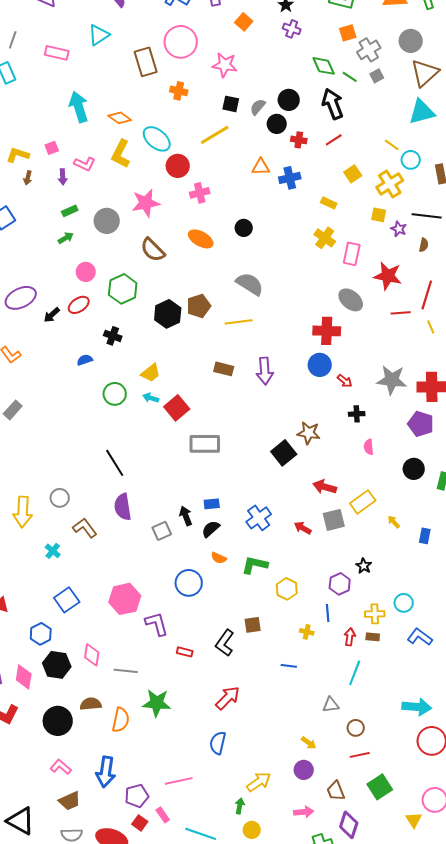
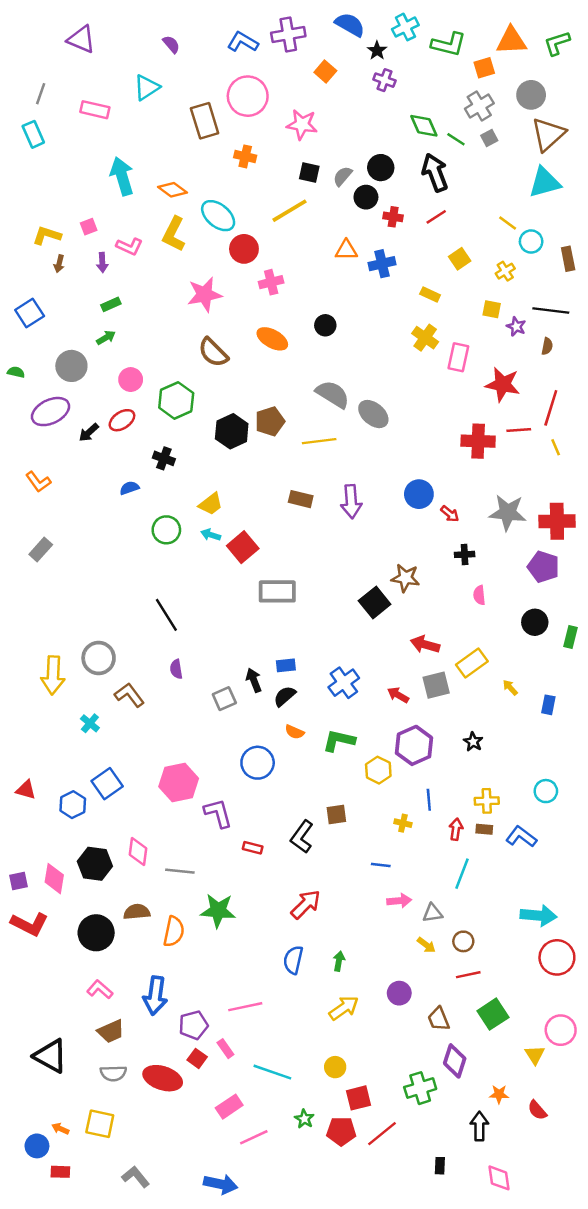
orange square: (348, 33) -> (484, 68), moved
yellow cross: (390, 184) -> (505, 271), size x0.6
gray circle: (107, 221) -> (71, 366), moved
gray ellipse: (351, 300) -> (373, 414), moved
red cross: (327, 331) -> (478, 441), moved
gray circle: (60, 498) -> (99, 658), size x1.4
purple semicircle: (123, 507) -> (176, 669), size x0.6
purple hexagon: (340, 584) -> (414, 745), moved, size x1.4
cyan circle: (404, 603) -> (546, 791), moved
blue hexagon: (41, 634) -> (73, 805), moved
blue L-shape: (420, 637) -> (521, 837), moved
yellow arrow: (309, 743) -> (426, 945), moved
green arrow: (240, 806) -> (339, 961), moved
pink arrow: (304, 812) -> (399, 901), moved

